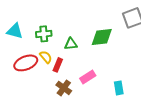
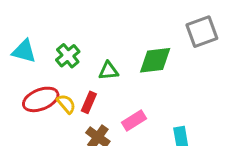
green cross: (44, 34) -> (68, 56), turned -35
yellow semicircle: (46, 57) -> (66, 104), moved

